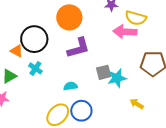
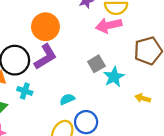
purple L-shape: (78, 48) -> (45, 57), moved
gray square: (104, 72) -> (96, 64), moved

